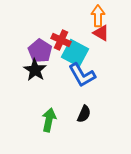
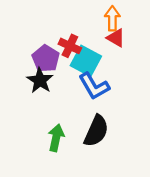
black semicircle: (84, 114) -> (96, 131), size x1.6

